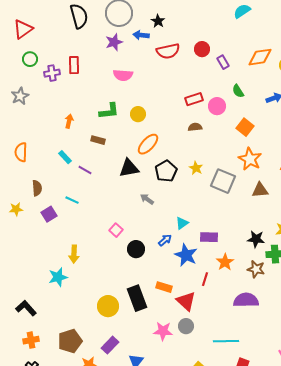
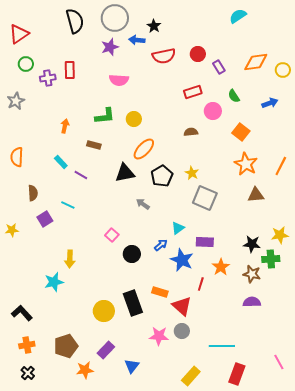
red rectangle: (194, 99) -> (193, 92), moved
gray square: (223, 181) -> (205, 198), moved
yellow star: (16, 209) -> (12, 230), moved
purple semicircle: (246, 300) -> (252, 302), moved, size x0.7

